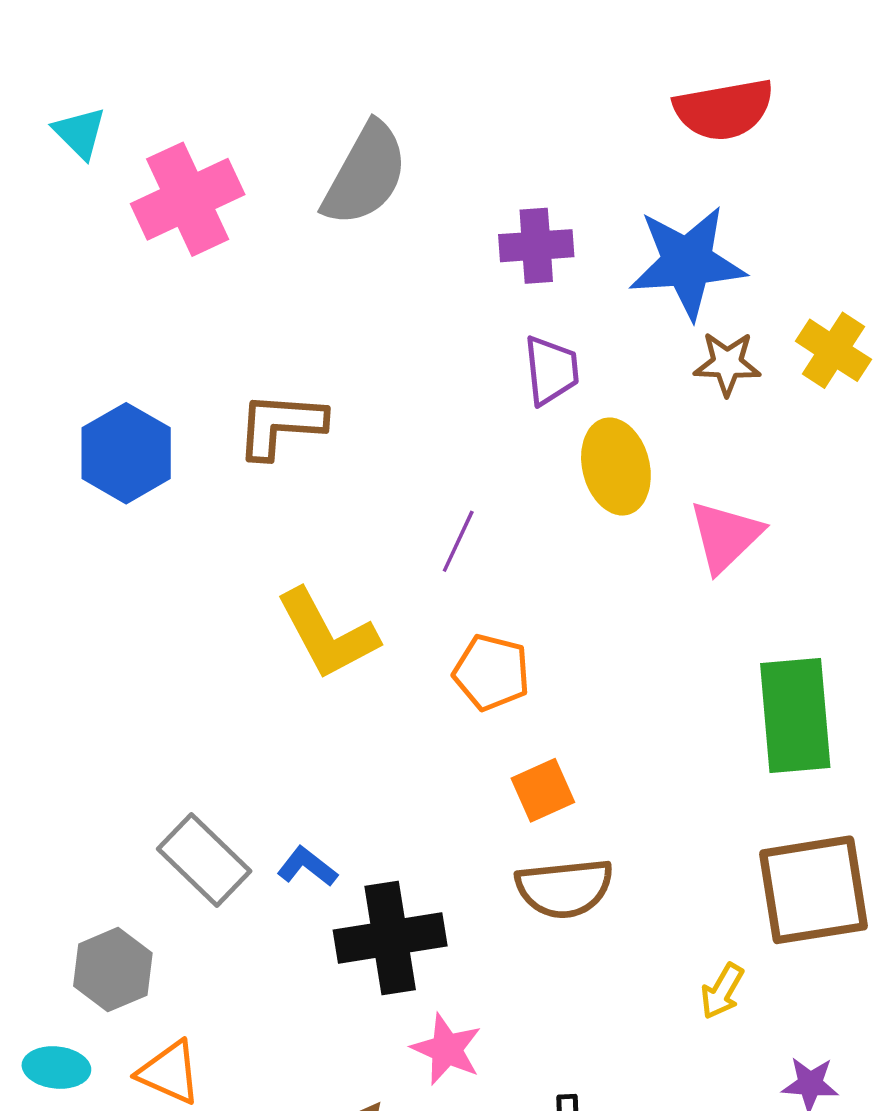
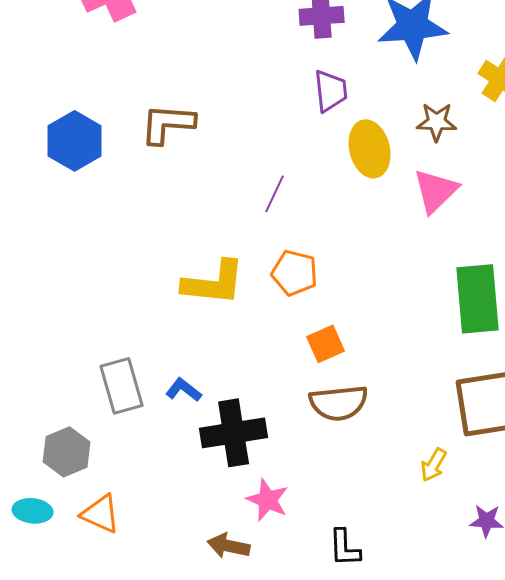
brown star: (727, 364) -> (437, 122), moved
yellow L-shape: (327, 634) -> (214, 283), moved, turned -56
gray rectangle: (204, 860) -> (122, 386), turned 30

